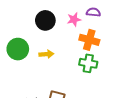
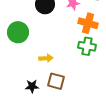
yellow arrow: (46, 54) -> (46, 58), moved

